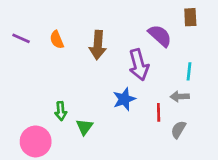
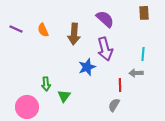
purple semicircle: (160, 36) -> (105, 19), moved
blue star: (124, 99) -> (87, 67), moved
gray semicircle: (178, 130) -> (114, 105), moved

